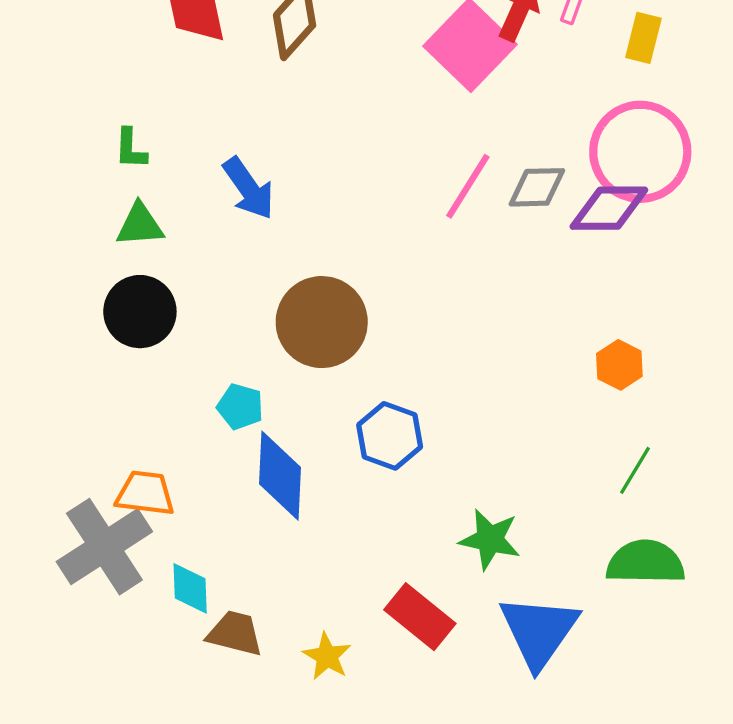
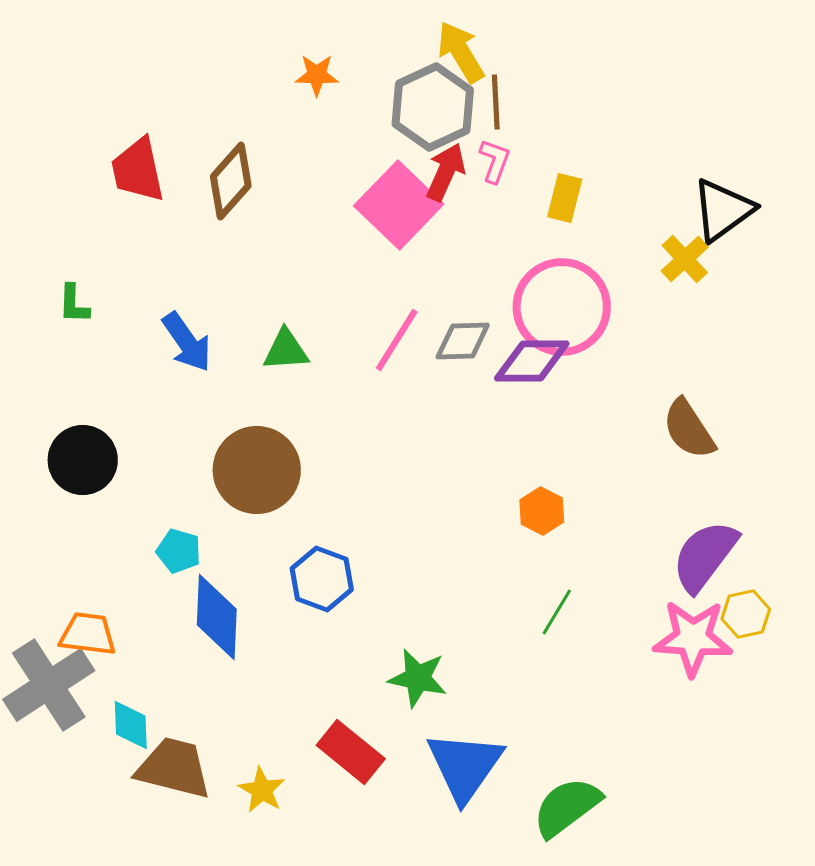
green triangle: (140, 225) -> (286, 350), moved
green semicircle: (645, 562) -> (567, 807), moved, turned -38
brown trapezoid: (235, 633) -> (174, 768), size x1.4

